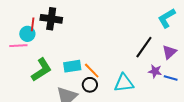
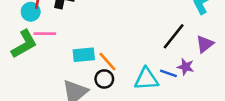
pink line: (18, 46) -> (45, 34), moved
green L-shape: (41, 70) -> (24, 44), moved
blue line: (171, 78) -> (168, 73), moved

